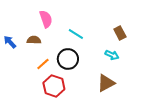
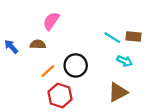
pink semicircle: (46, 19) -> (51, 21), turned -126
brown rectangle: (120, 33) -> (133, 37), turned -56
cyan line: (76, 34) -> (112, 38), moved

